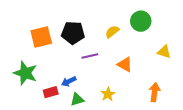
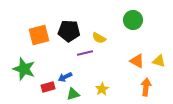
yellow semicircle: (112, 32) -> (99, 38), moved, turned -112
yellow triangle: (164, 52) -> (159, 61), moved
orange triangle: (125, 65) -> (137, 61), moved

